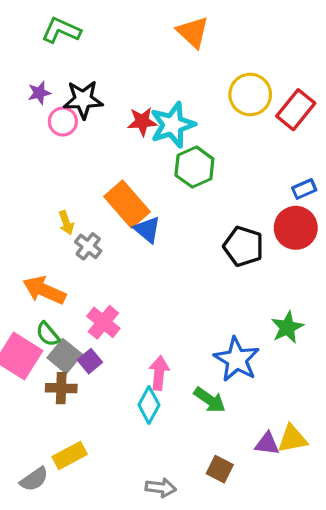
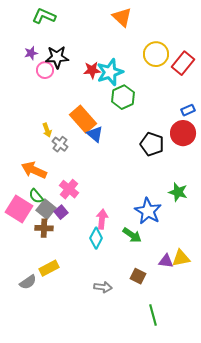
green star: (287, 327) -> (178, 192), turned -30

